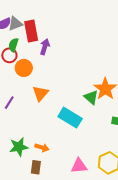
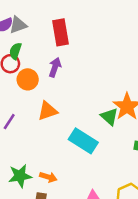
red rectangle: (31, 31) -> (60, 32), moved
purple arrow: (45, 47) -> (55, 67), moved
orange triangle: (40, 93) -> (48, 111), turned 30

